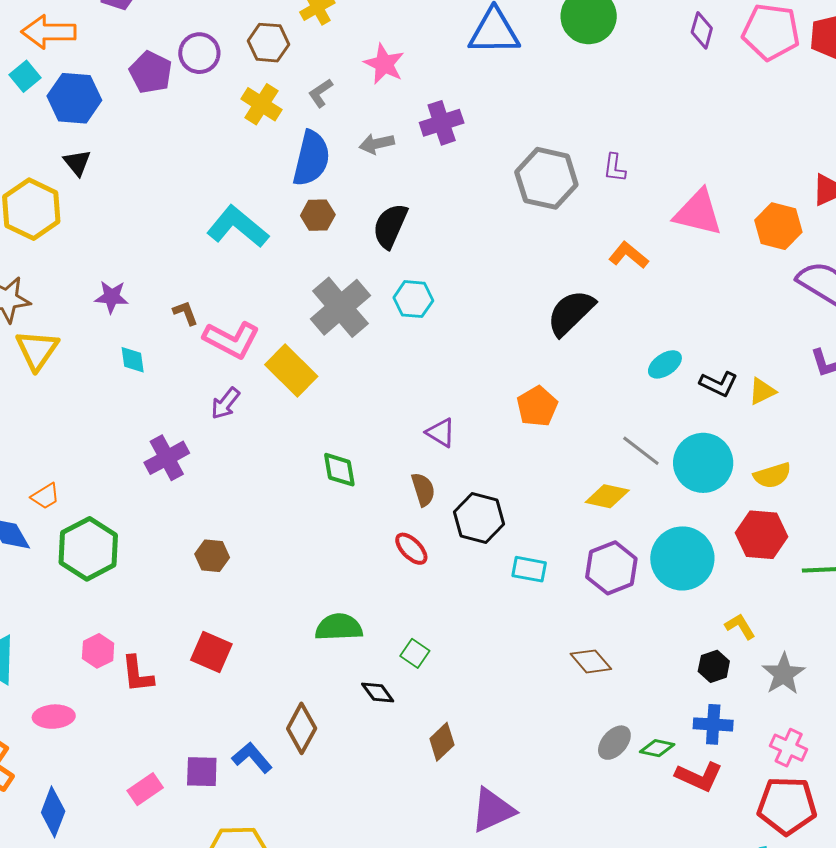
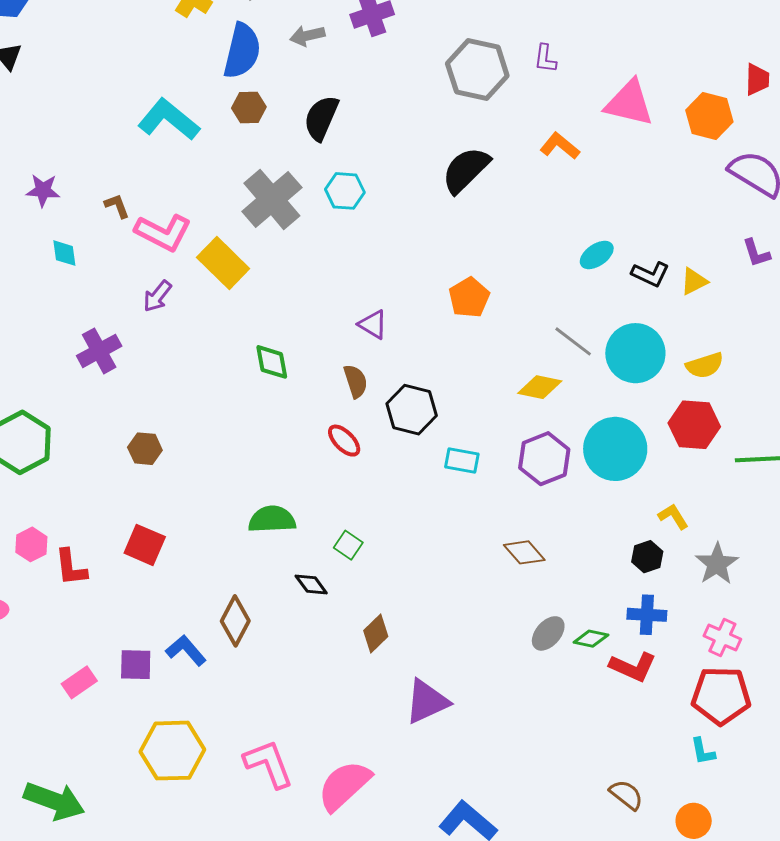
black semicircle: (571, 313) -> (466, 170), moved

